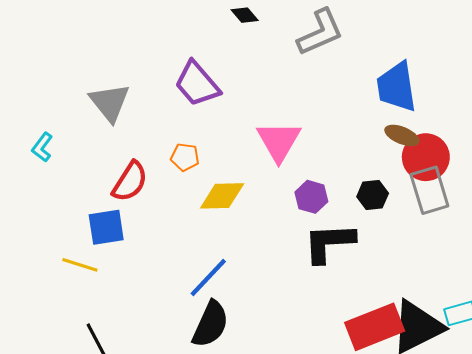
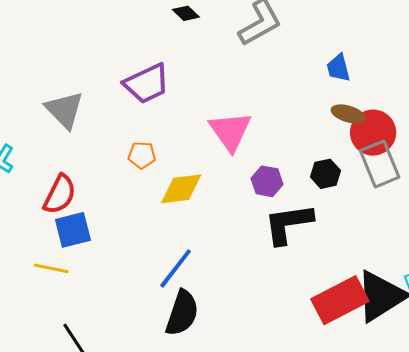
purple trapezoid: (197, 84) -> (147, 84), turned -69
blue trapezoid: (397, 87) -> (338, 68), size x0.6
red semicircle: (130, 182) -> (60, 194), moved

